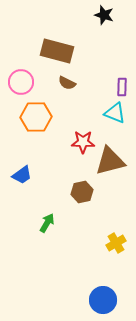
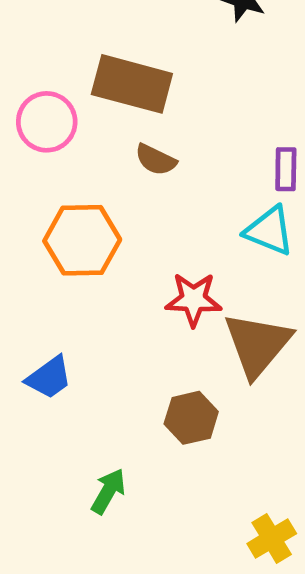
pink circle: (21, 82) -> (47, 122), moved
brown triangle: (110, 161) -> (257, 344), turned -36

